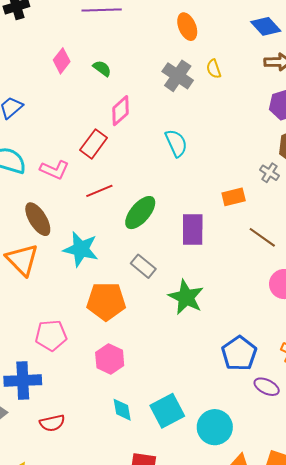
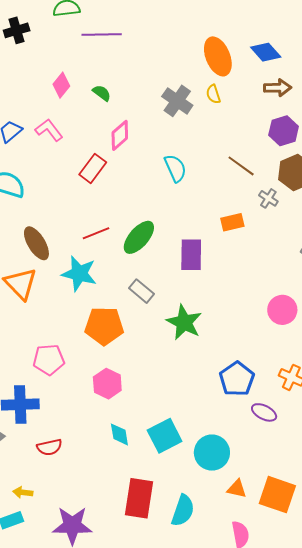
orange ellipse: (187, 27) -> (218, 56), moved, size x1.4
pink L-shape: (54, 170) -> (49, 130), moved, turned -152
red line: (99, 191) -> (96, 233), moved
brown line: (262, 237) -> (241, 166), moved

